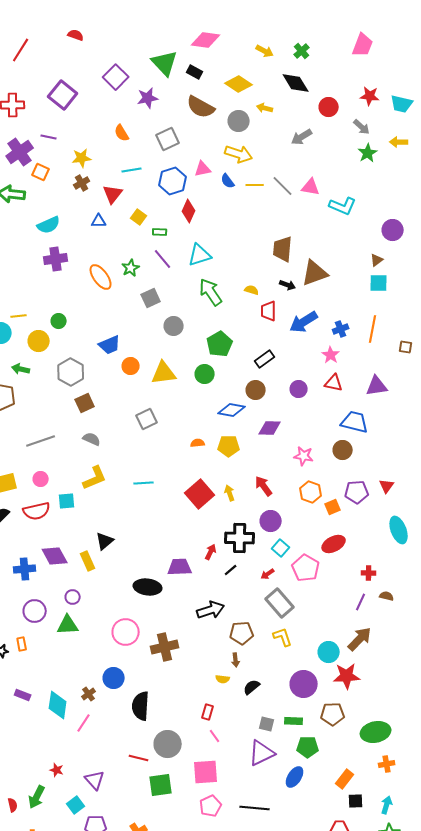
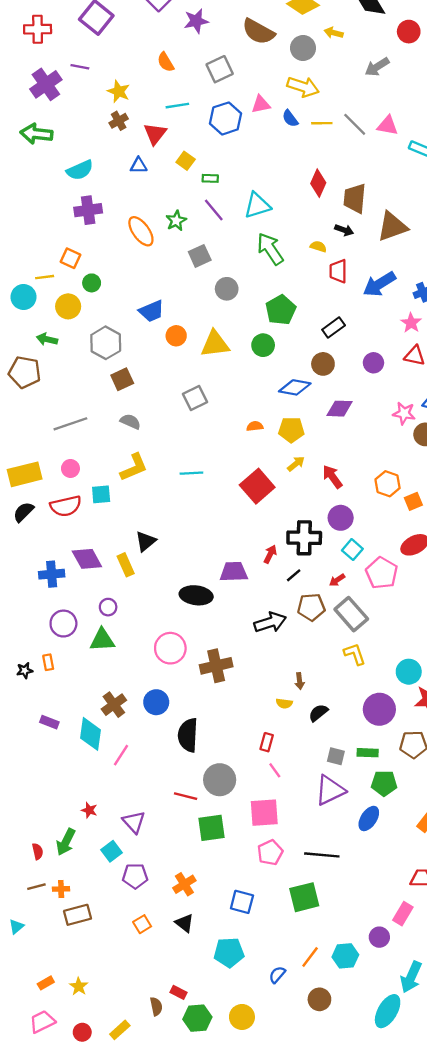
yellow star: (82, 158) -> (119, 91), turned 30
orange square: (41, 172) -> (70, 258), moved
red diamond: (189, 211) -> (318, 183), moved
black arrow: (288, 285) -> (344, 230), moved
pink star: (304, 456) -> (404, 413), moved
yellow arrow: (230, 493) -> (296, 464), moved, turned 70
brown pentagon: (242, 633) -> (311, 607), moved
brown cross: (89, 694) -> (114, 705), moved, size x1.5

